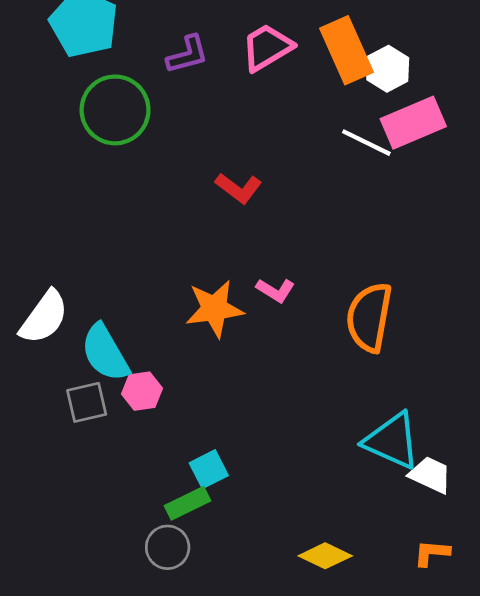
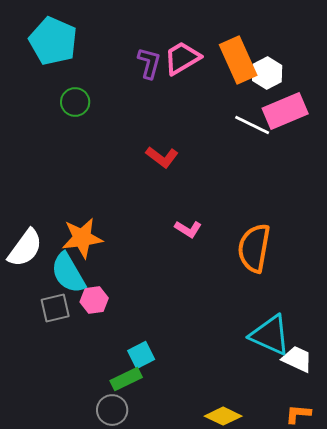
purple L-shape: (187, 55) -> (149, 63), moved, turned -60
green circle: (115, 110) -> (75, 102), size x0.6
orange star: (214, 309) -> (82, 238), moved

